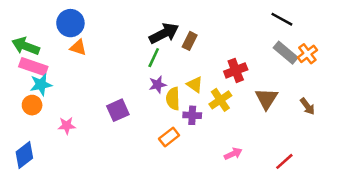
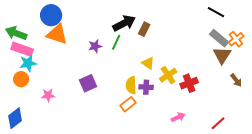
orange triangle: (78, 47) -> (57, 34), size x1.6
red cross: (236, 70) -> (189, 83), moved
purple star: (158, 85) -> (95, 46), moved
yellow semicircle: (173, 99) -> (131, 85), moved
brown triangle: (266, 99) -> (222, 55), moved

